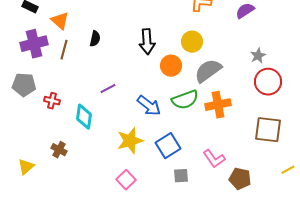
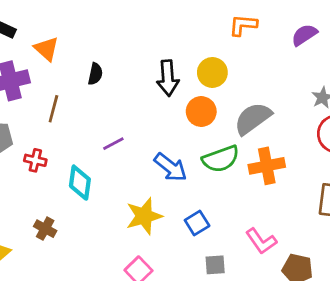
yellow circle: (192, 42) -> (212, 72), moved
brown line: (64, 50) -> (53, 109), moved
blue square: (168, 146) -> (197, 223), size x0.7

